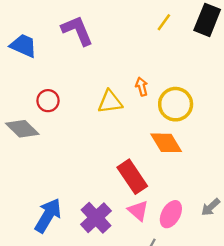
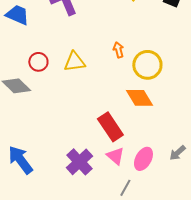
yellow triangle: (110, 102) -> (74, 62), moved
blue arrow: (48, 215) -> (20, 160), moved, turned -68

